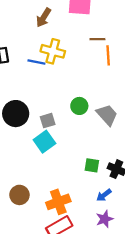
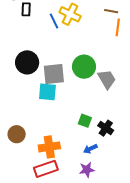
blue line: (36, 62) -> (54, 21), turned 42
green circle: (79, 106) -> (84, 67), size x1.5
gray square: (48, 121) -> (54, 74), size x1.6
cyan square: (44, 142) -> (47, 92), turned 30

